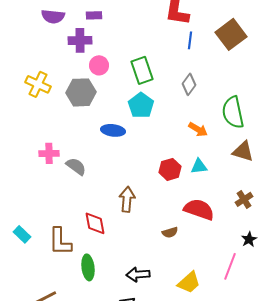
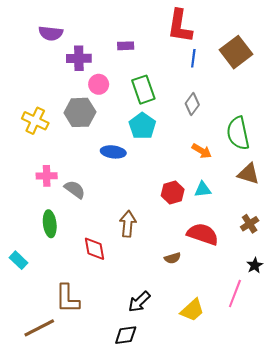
purple rectangle: (94, 15) -> (126, 46), moved
yellow cross: (38, 84) -> (35, 121), moved
brown L-shape: (60, 241) -> (67, 299), moved
green ellipse: (88, 267) -> (50, 224), moved
black arrow: (138, 274) -> (139, 302), turned -40

